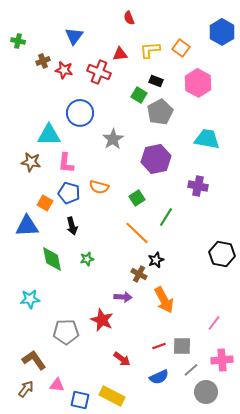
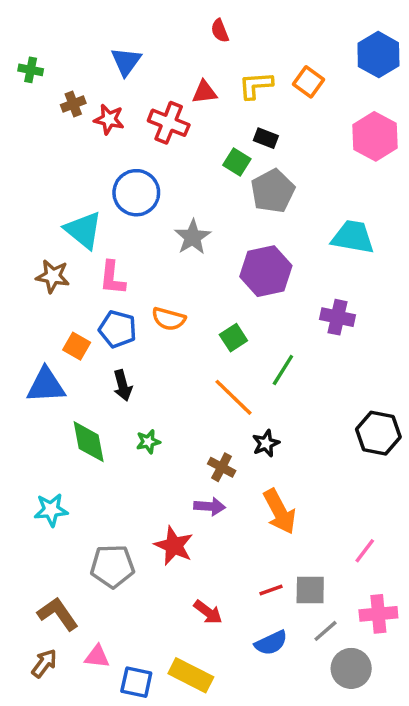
pink hexagon: (198, 83) -> (375, 136), moved
cyan triangle: (49, 135) -> (83, 230), turned 40
brown cross: (139, 274) -> (222, 467), moved

